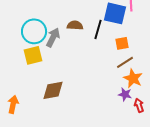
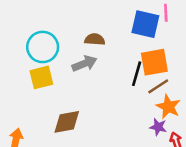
black line: (98, 29) -> (137, 74), moved
gray arrow: (53, 37) -> (85, 63), moved, turned 42
orange square: (122, 43) -> (154, 62), size x1.6

